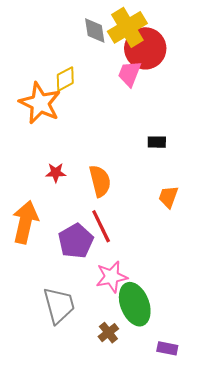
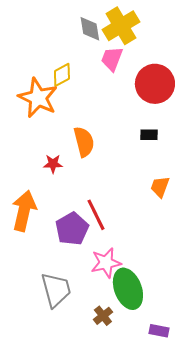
red circle: (145, 48) -> (155, 84), moved
pink trapezoid: (129, 74) -> (112, 59), moved
orange semicircle: (100, 181) -> (84, 142), moved

